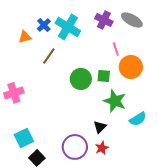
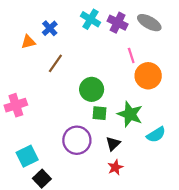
cyan cross: (68, 27) -> (90, 19), moved, size x0.7
green square: (104, 76) -> (100, 113), moved
purple circle: (75, 147) -> (77, 140), moved

